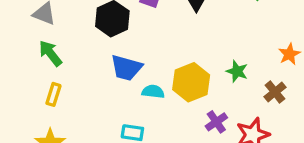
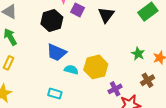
green star: (237, 71) -> (138, 54), moved
purple cross: (216, 122) -> (115, 89), moved

